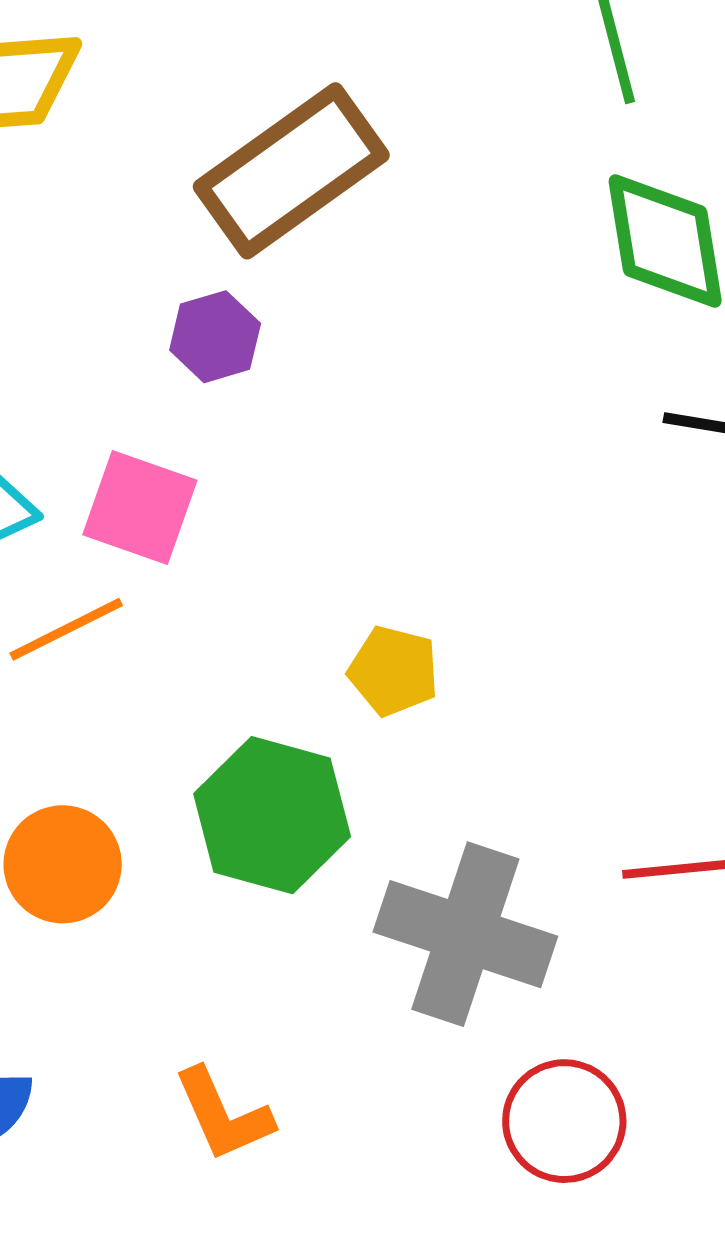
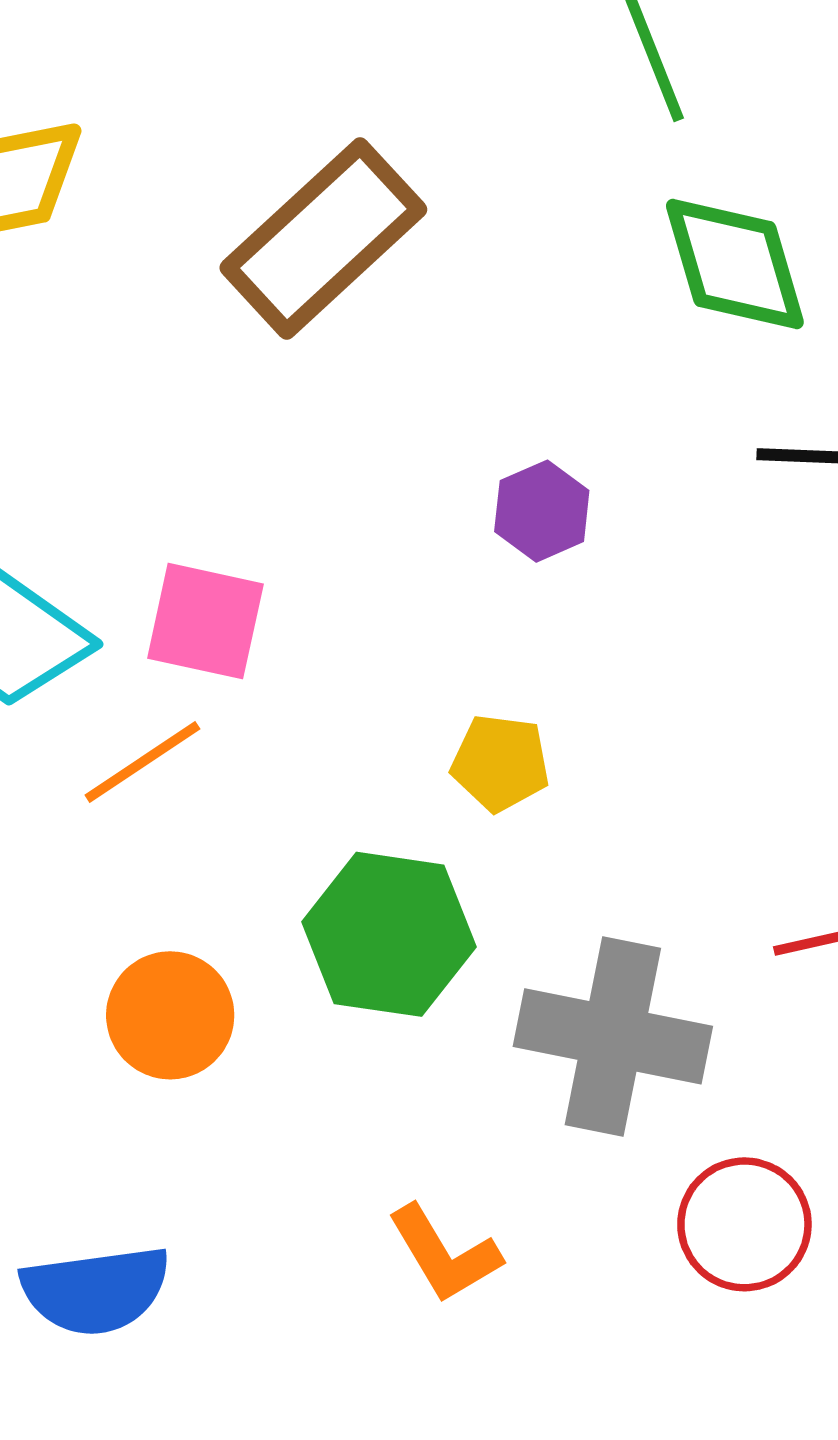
purple hexagon: (215, 337) -> (542, 511), moved
orange L-shape: (223, 1115) -> (444, 1254), moved

